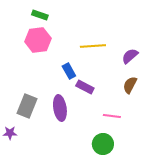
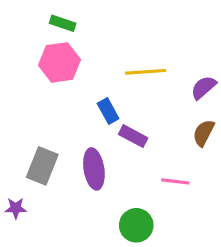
green circle: (103, 144) -> (136, 225), moved

